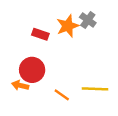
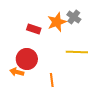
yellow line: (95, 89) -> (77, 52), moved
orange line: (62, 95) -> (52, 80), turned 48

